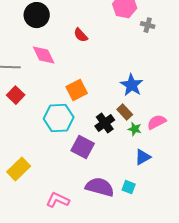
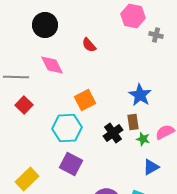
brown rectangle: (125, 112) -> (133, 122), turned 35
purple square: (83, 147) -> (71, 164), moved

